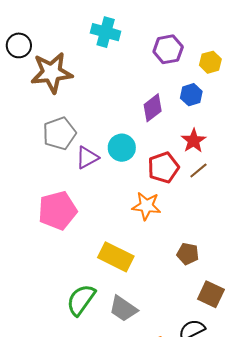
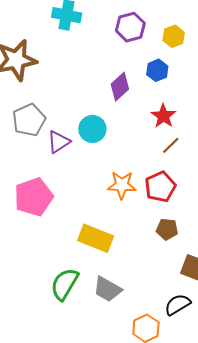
red pentagon: (163, 168) -> (160, 187), moved

